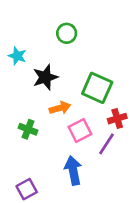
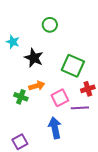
black star: (45, 77) -> (34, 58), turned -30
orange arrow: (60, 108) -> (37, 86), moved
purple line: (107, 144) -> (80, 108), turned 54

